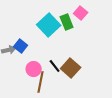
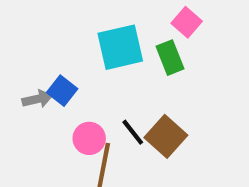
green rectangle: (67, 22) -> (170, 58), moved
cyan square: (49, 25) -> (120, 47), turned 30

